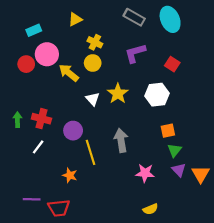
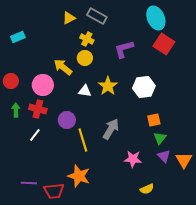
gray rectangle: (134, 17) -> (97, 16), moved
cyan rectangle: (34, 30) -> (18, 37), moved
pink circle: (47, 54) -> (43, 85), moved
red circle: (26, 64) -> (11, 81), moved
red square: (172, 64) -> (164, 44), moved, size x1.5
white triangle: (93, 99) -> (85, 91), turned -40
gray arrow: (121, 140) -> (111, 129), turned 40
orange star: (70, 175) -> (79, 176), moved, size x1.6
yellow semicircle: (150, 209) -> (147, 189), moved

